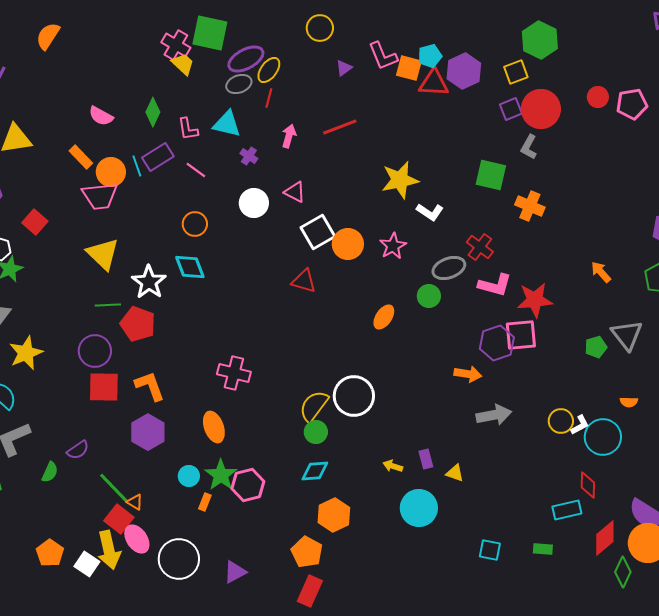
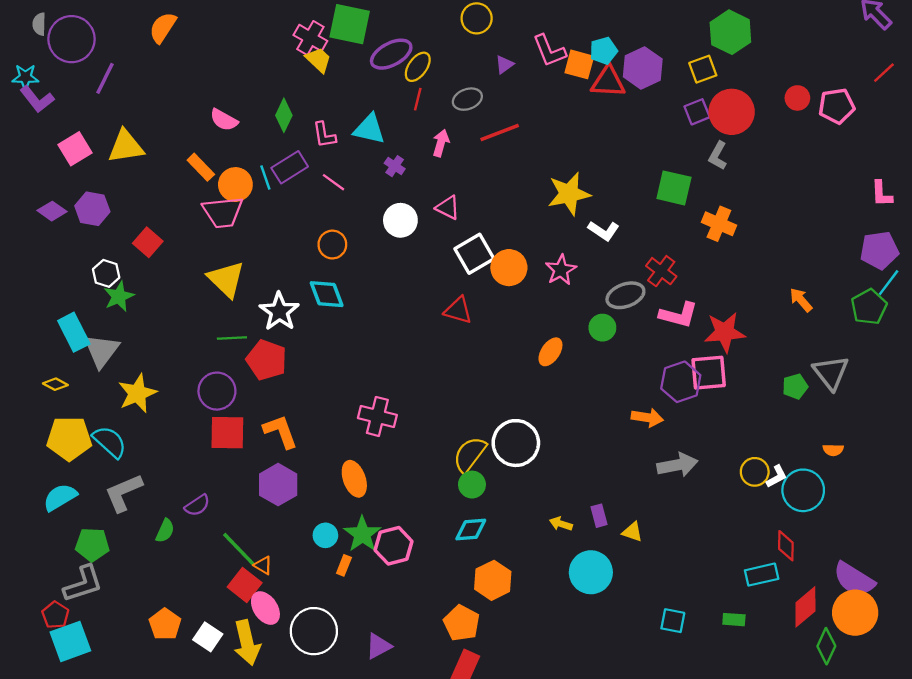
gray ellipse: (239, 84) -> (467, 99), moved
yellow arrow: (109, 550) -> (247, 643), moved

